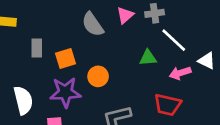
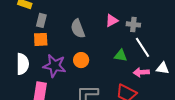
gray semicircle: (93, 24) -> (78, 29), moved
gray rectangle: (37, 48) -> (41, 20), moved
orange square: (65, 58) -> (41, 39), moved
white triangle: (207, 61) -> (163, 68), turned -32

